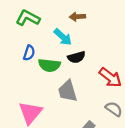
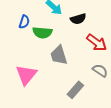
black semicircle: (76, 57) -> (78, 19), moved

